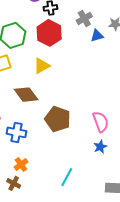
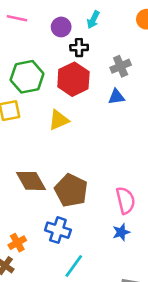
blue triangle: (97, 36) -> (116, 97), moved
brown diamond: (26, 95) -> (31, 181), moved
blue cross: (16, 132) -> (58, 230), moved

